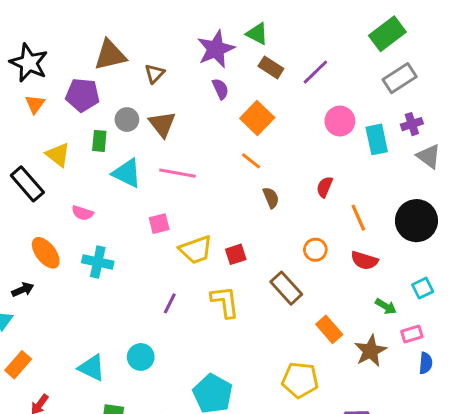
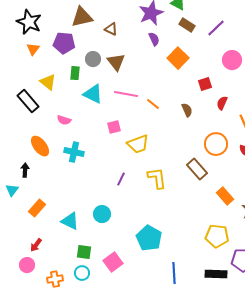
brown triangle: (154, 74) -> (111, 29), turned -48
orange line: (251, 161) -> (153, 104), moved
orange circle: (315, 250) -> (216, 144), size x1.5
red square: (236, 254) -> (205, 84), moved
black arrow: (23, 290) -> (25, 170), turned -64
orange rectangle: (18, 365) -> (37, 208), moved
yellow pentagon: (300, 380) -> (217, 236), moved

